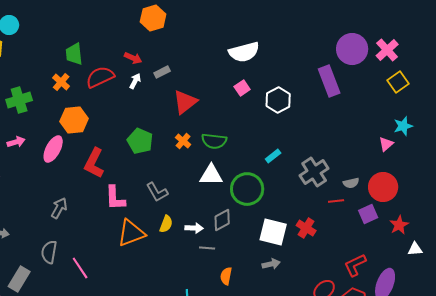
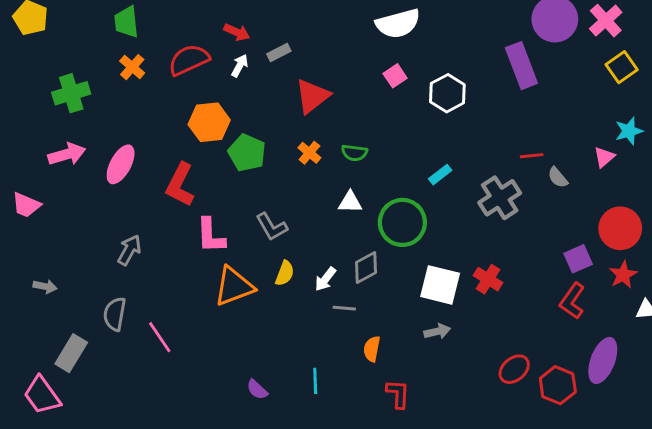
green trapezoid: (74, 54) -> (126, 22), moved
orange hexagon: (74, 120) -> (209, 122), moved
green semicircle: (214, 141) -> (354, 153), size x0.7
pink arrow: (16, 142) -> (67, 154), size x1.4
white triangle: (211, 175) -> (350, 202), size x0.7
gray semicircle: (351, 183) -> (558, 177), moved, turned 63
red circle: (383, 187) -> (620, 228), moved
red line: (336, 201) -> (532, 156), moved
white arrow: (194, 228) -> (325, 279), turned 126
red L-shape: (355, 265) -> (572, 301), moved, turned -30

